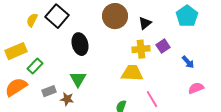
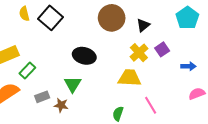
yellow semicircle: (32, 20) -> (24, 14), moved, turned -40
black ellipse: (80, 44) -> (84, 56), moved, turned -60
yellow cross: (141, 49) -> (139, 53), turned -36
blue arrow: (188, 62) -> (188, 66), turned -48

